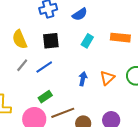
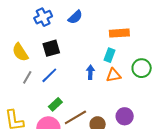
cyan rectangle: (87, 41) -> (109, 55), moved
orange triangle: (107, 78) -> (113, 75), turned 42
blue arrow: (83, 79) -> (90, 72), moved

